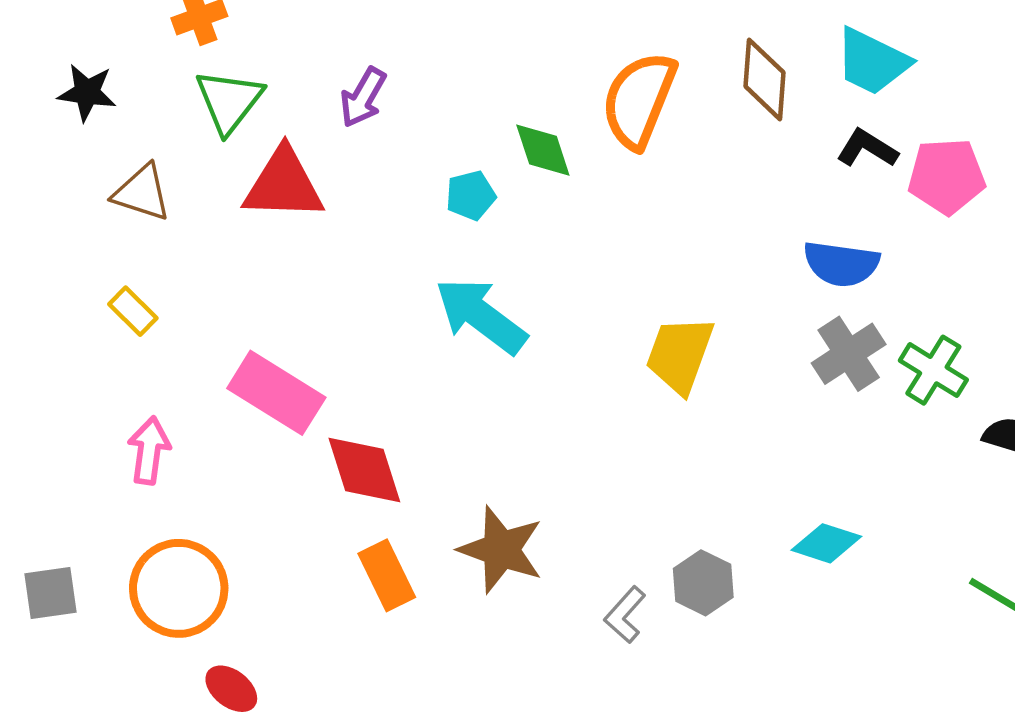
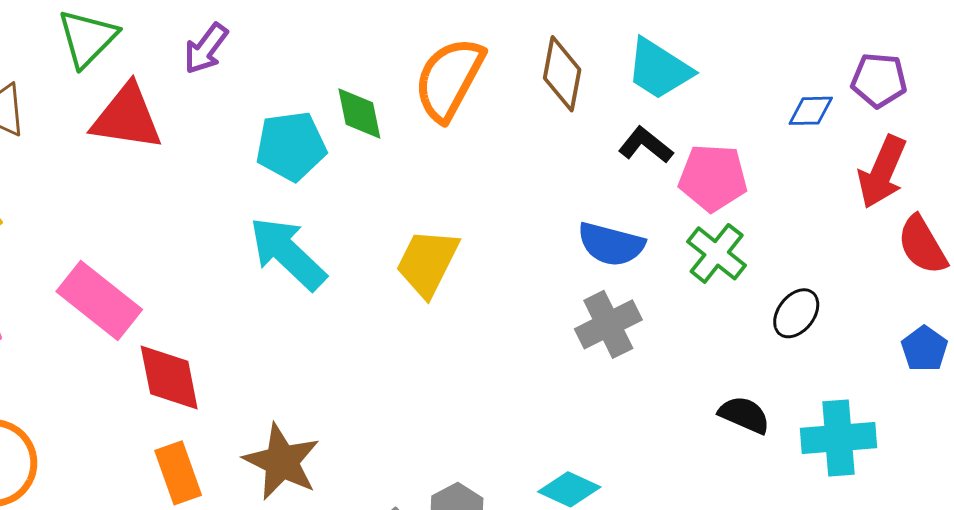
cyan pentagon: (471, 195) -> (291, 146), size x1.6
yellow trapezoid: (680, 355) -> (427, 263), moved
green cross: (933, 370) -> (717, 253), moved

